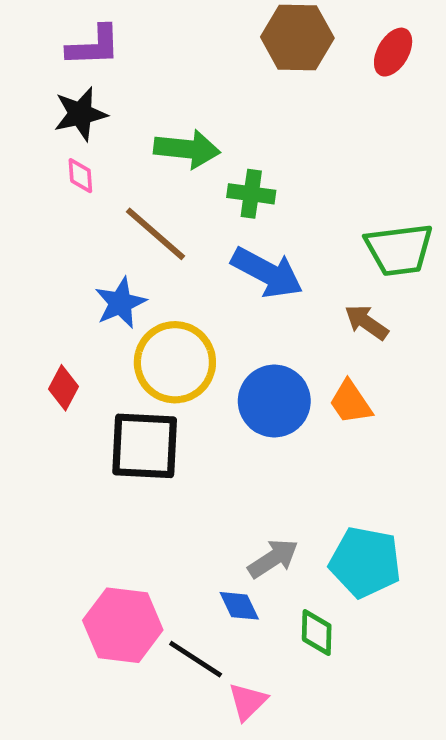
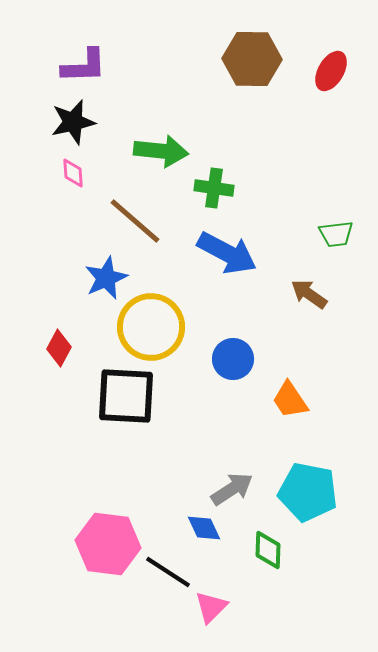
green trapezoid: (399, 250) -> (336, 234), size x0.6
blue circle: (274, 401) -> (233, 359), size x0.7
orange trapezoid: (351, 402) -> (290, 400), moved

